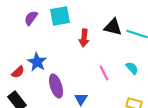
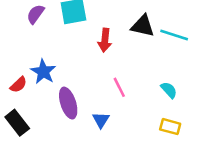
cyan semicircle: (132, 68) -> (169, 90), moved
pink line: (104, 73) -> (119, 87), moved

